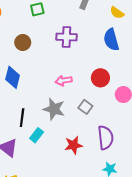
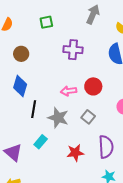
brown circle: (23, 43) -> (21, 54), moved
red circle: (100, 78) -> (93, 86), moved
black line: (22, 118) -> (34, 109), moved

